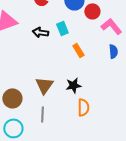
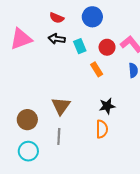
red circle: (92, 11) -> (107, 47), moved
black arrow: (40, 32) -> (57, 39), moved
black star: (73, 85) -> (107, 106), moved

